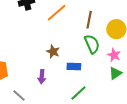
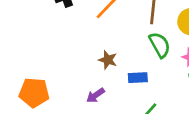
purple arrow: (42, 77) -> (96, 95), turned 56

